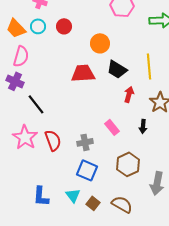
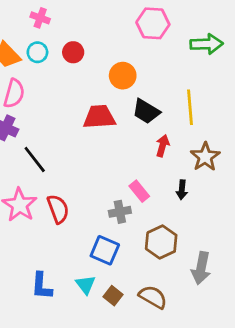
gray cross: (85, 142) -> (120, 212), moved

